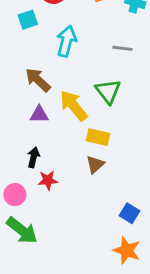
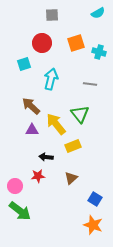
yellow rectangle: (98, 137) -> (73, 146), turned -35
black arrow: (33, 157) -> (46, 157), moved, turned -96
brown triangle: (95, 164) -> (71, 178), moved

